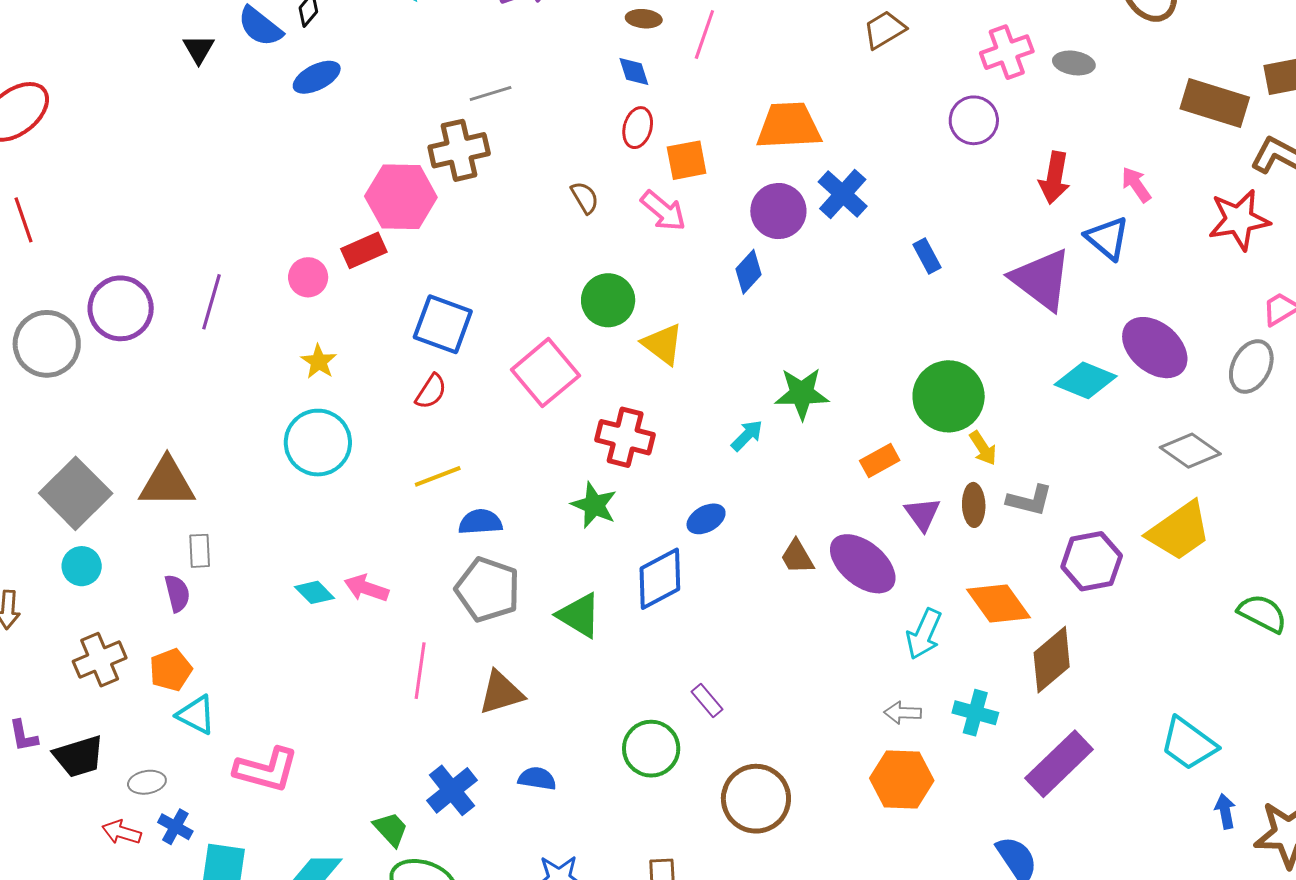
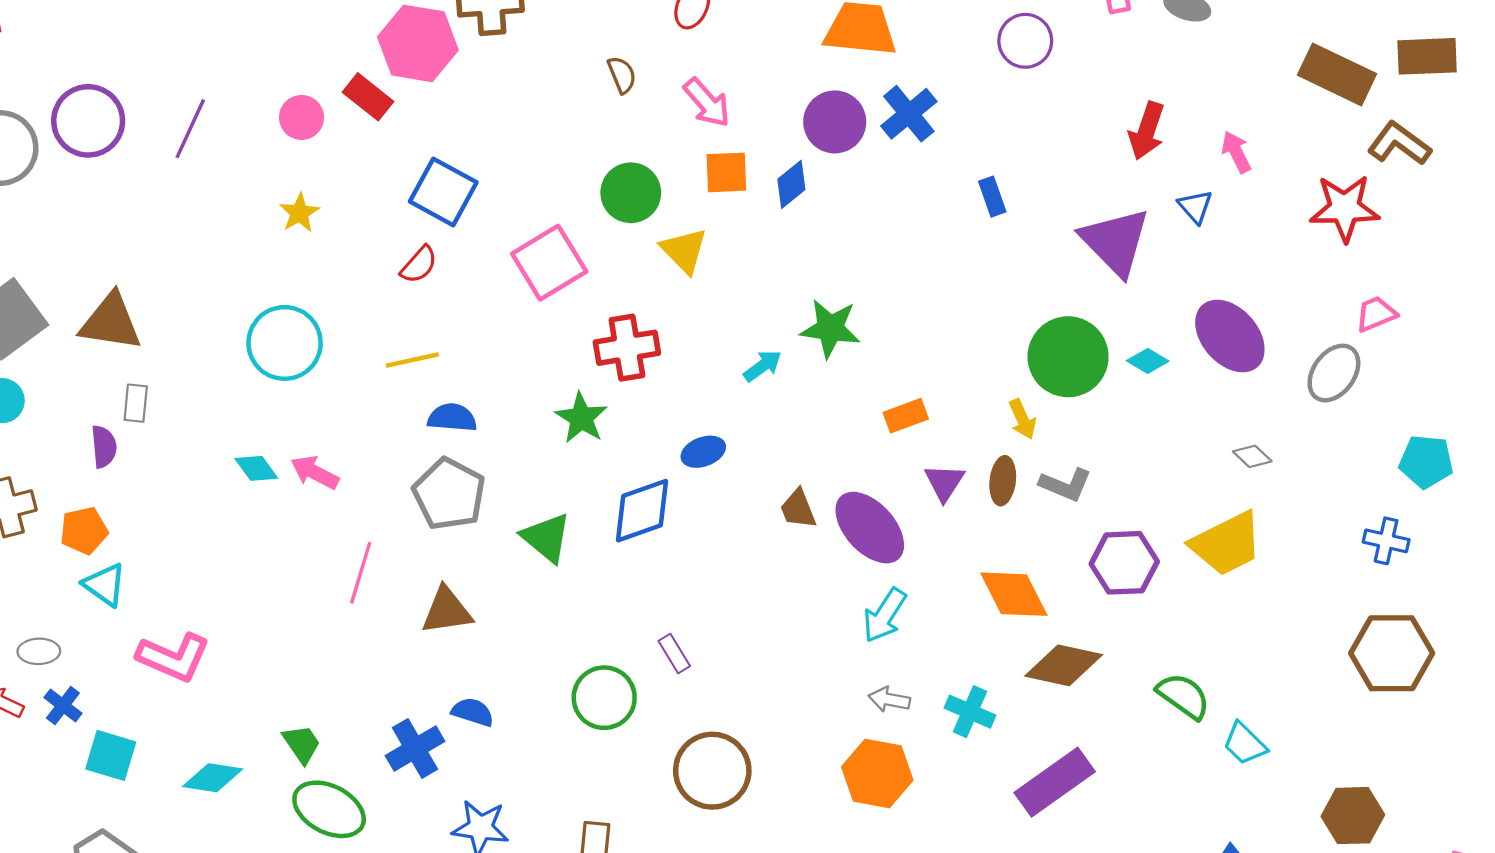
purple circle: (974, 120) -> (1025, 41), moved
orange square: (687, 160) -> (726, 172), moved
blue triangle: (1107, 238) -> (1195, 207), size x0.7
red rectangle: (364, 250) -> (368, 97), turned 54
cyan diamond: (1086, 380) -> (1148, 361), size x0.6
green circle: (949, 396) -> (1068, 357), moved
red cross: (625, 437) -> (627, 348), turned -32
cyan circle: (318, 443) -> (285, 343), moved
gray diamond: (1190, 451) -> (1252, 456), size x0.6
green semicircle: (1262, 613) -> (1183, 696), moved
cyan arrow: (924, 634) -> (885, 615), moved
brown diamond: (1052, 660) -> (1064, 665), turned 44
cyan trapezoid: (1189, 744) -> (1245, 744), moved, size x0.7
blue cross: (452, 790) -> (415, 748), moved

